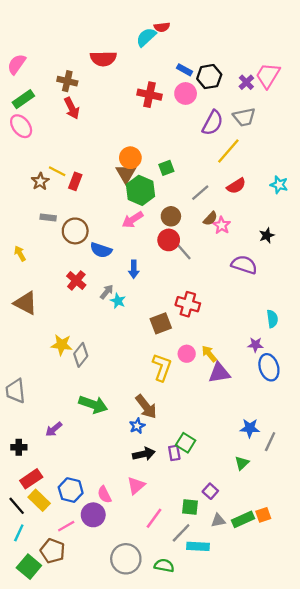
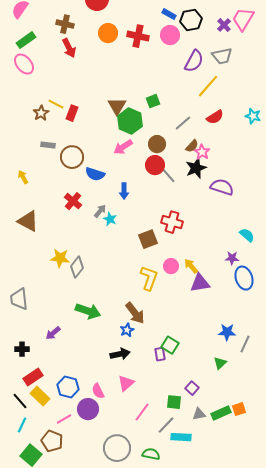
orange circle: (130, 158) -> (108, 33), moved
black star: (267, 235) -> (196, 168), moved, size x1.5
cyan semicircle: (272, 319) -> (247, 235), turned -42
black arrow: (144, 454) -> (120, 354), moved

